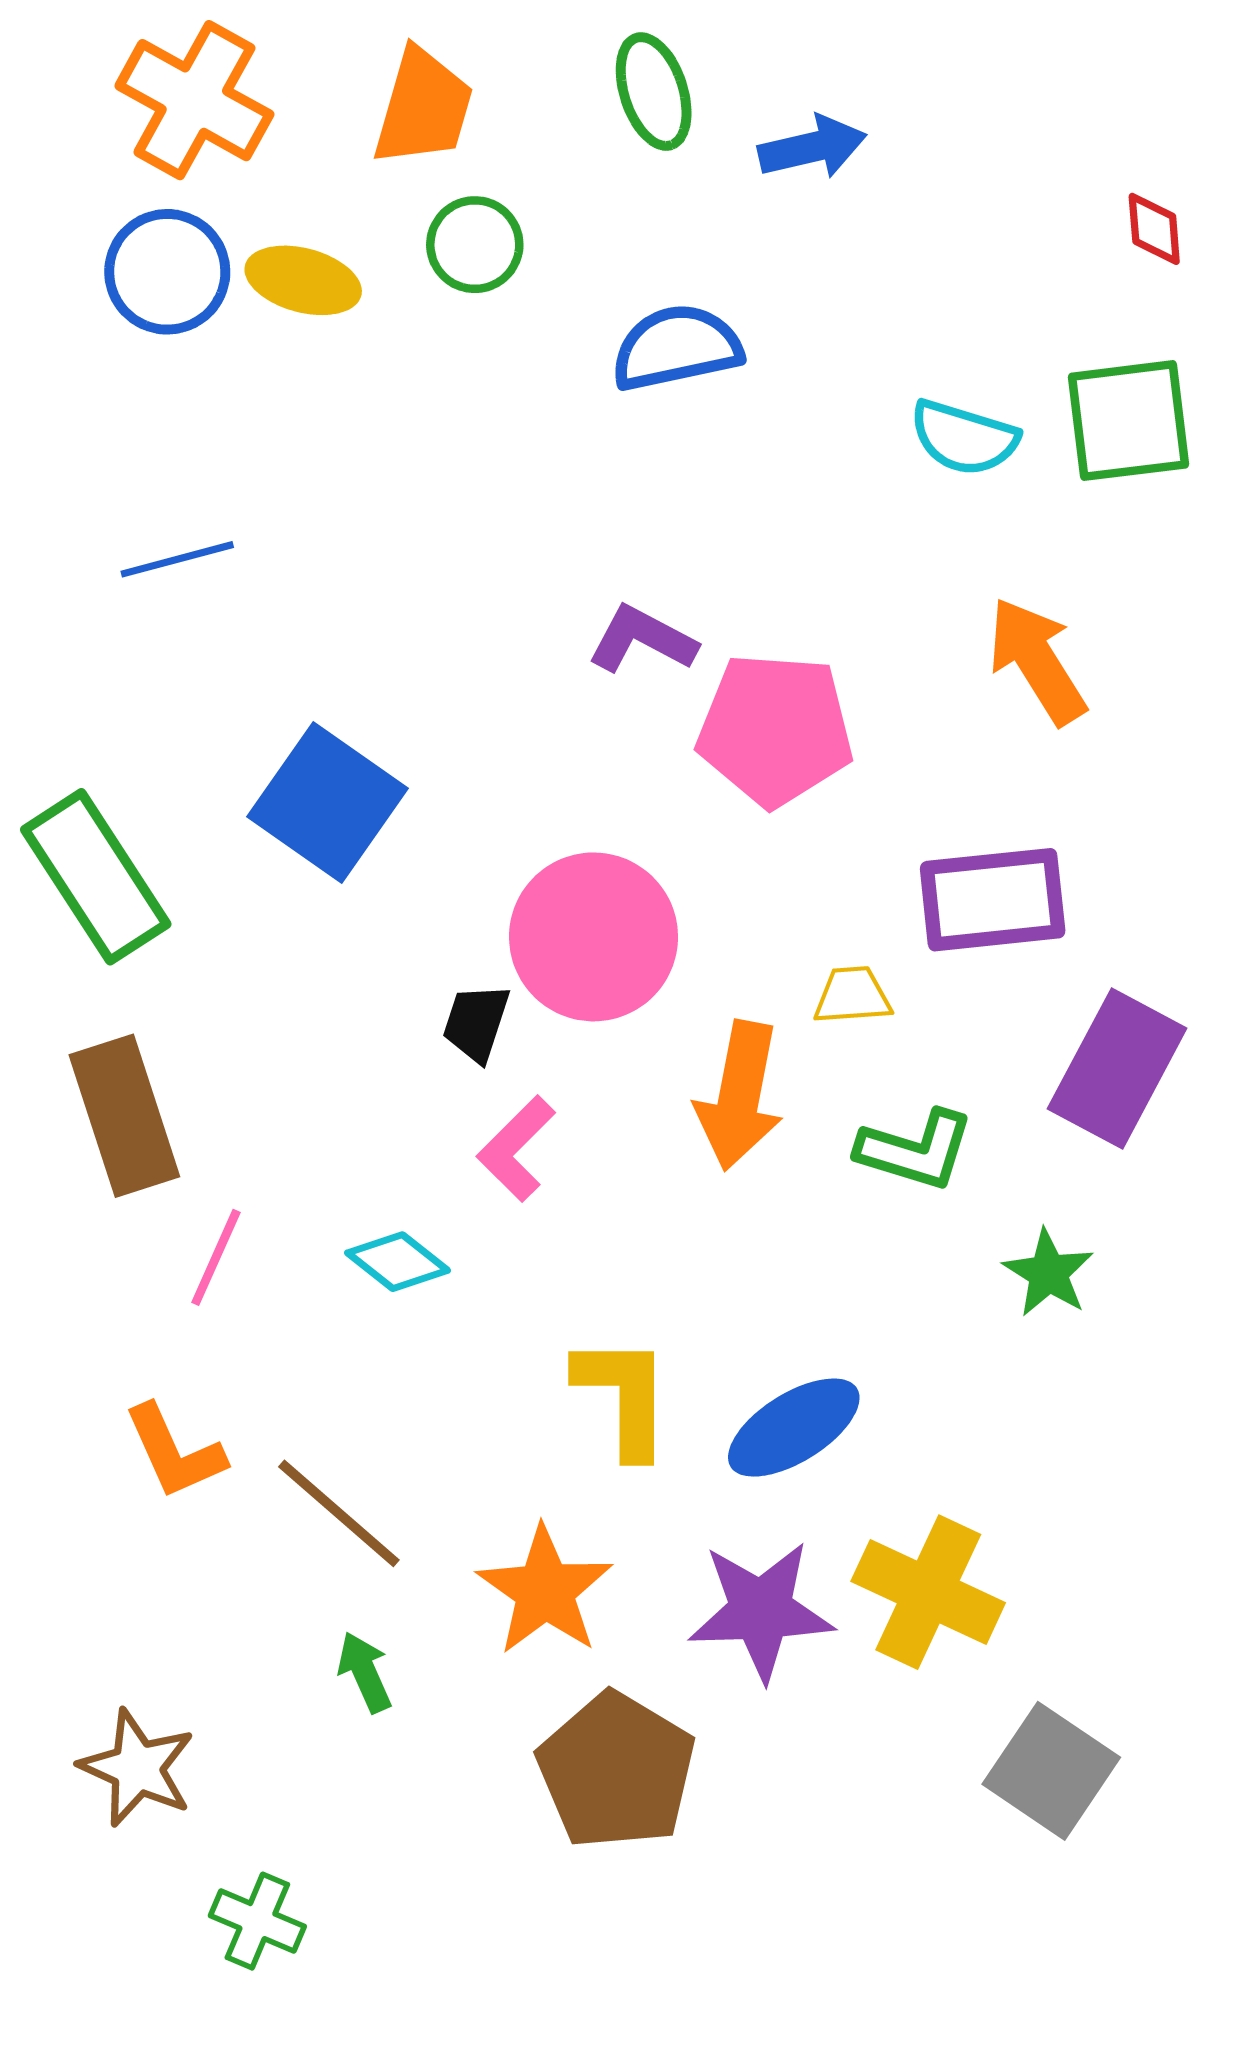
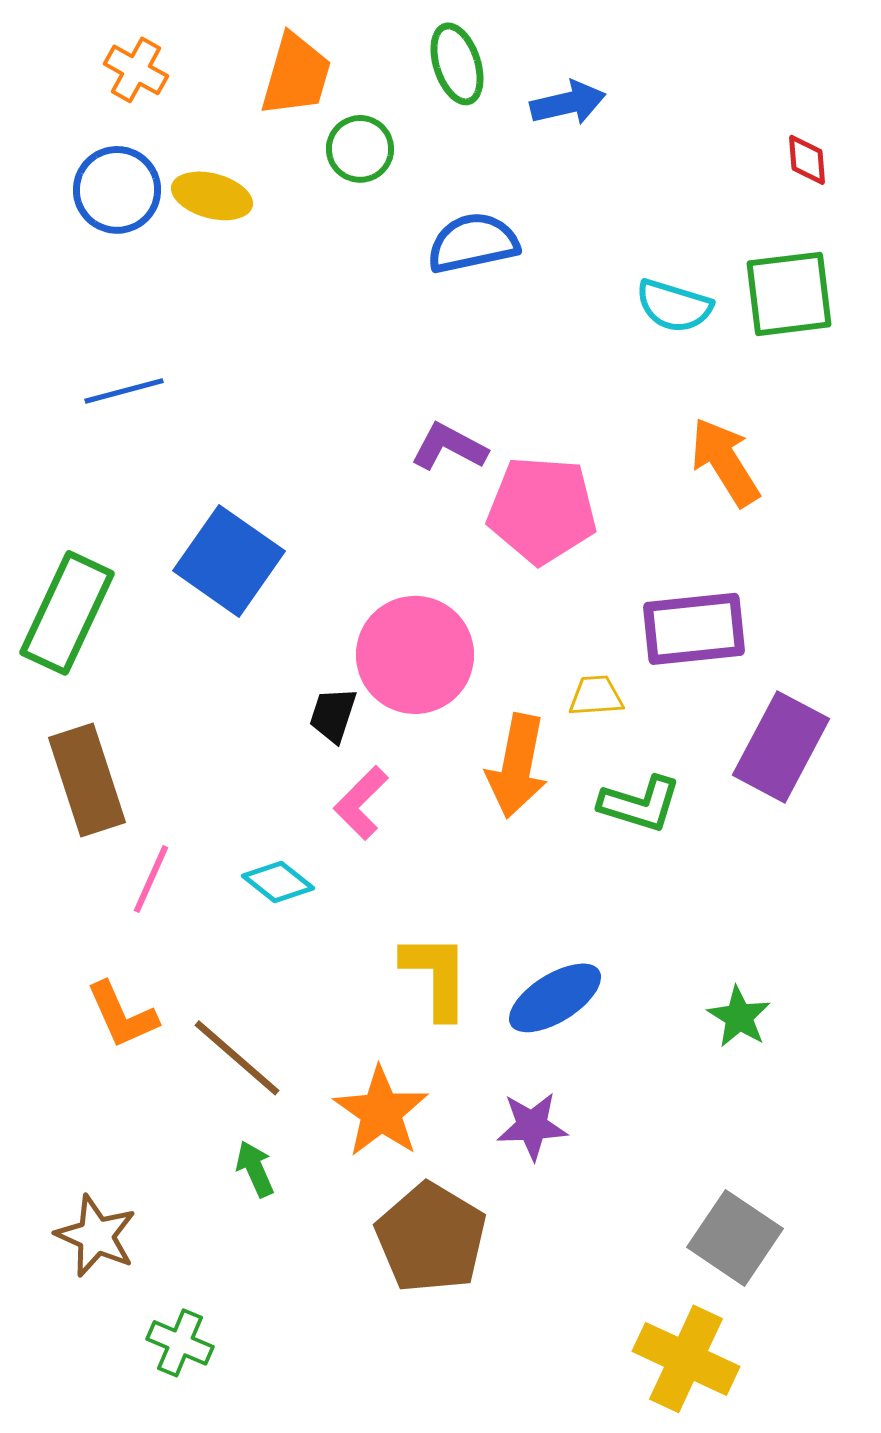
orange cross: (194, 100) -> (136, 70), size x0.6
green circle: (475, 245) -> (360, 149), moved
green rectangle: (96, 877) -> (67, 613), turned 58
green star: (1048, 1273) -> (739, 1017), moved
yellow cross: (928, 1592) -> (686, 1359), moved
purple star: (761, 1611) -> (532, 1126), size x0.7

